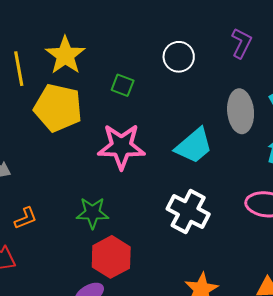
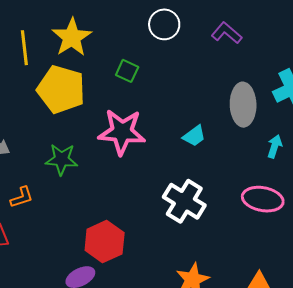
purple L-shape: (241, 43) -> (227, 33), moved, turned -80
white circle: (179, 57) -> (164, 24), moved
cyan trapezoid: (194, 146) -> (194, 136), size x0.6
green star: (93, 213) -> (62, 159), moved

